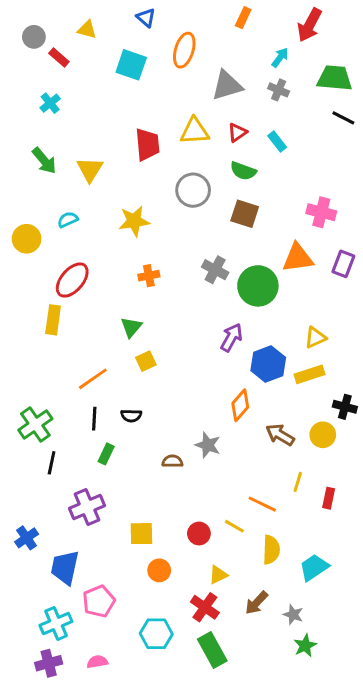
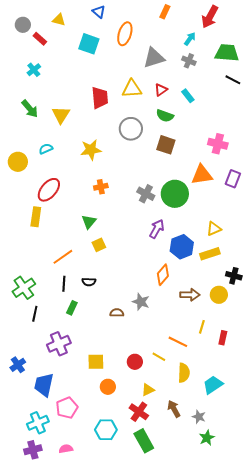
gray cross: (215, 270) -> (146, 194), moved
brown arrow: (280, 435) -> (190, 295), turned 150
brown arrow: (256, 603) -> (174, 409), turned 108

